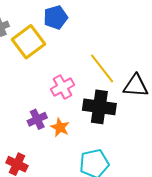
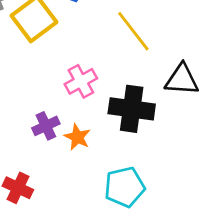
yellow line: (102, 69) -> (133, 31), moved

